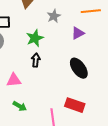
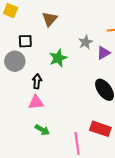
gray star: (54, 16) -> (86, 42), moved
black arrow: (36, 60) -> (37, 81), moved

